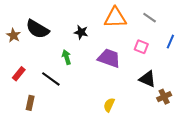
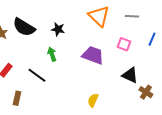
orange triangle: (115, 18) -> (99, 16), turned 45
gray line: (150, 18) -> (132, 16), turned -32
black star: (81, 32) -> (58, 29), moved
brown cross: (164, 97) -> (146, 92), turned -32

